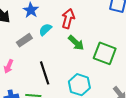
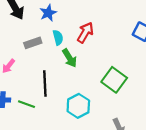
cyan semicircle: (45, 30) -> (58, 38), turned 104
green arrow: (76, 43) -> (70, 58), moved

